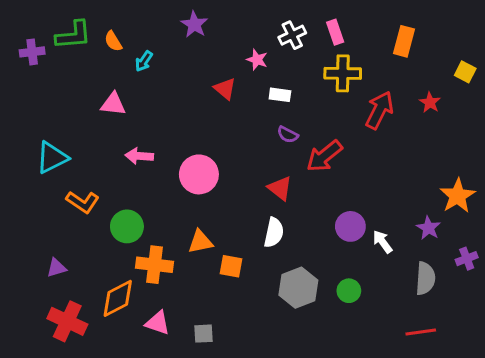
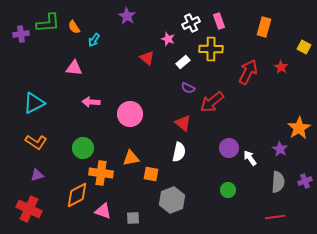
yellow cross: (343, 73) -> (211, 49), moved
white rectangle: (280, 95) -> (183, 62), turned -48
orange L-shape: (83, 202) -> (36, 142), moved
purple cross: (467, 259) -> (305, 181), moved
gray hexagon: (298, 288) -> (172, 200), moved
red cross: (67, 321) -> (29, 209), moved

